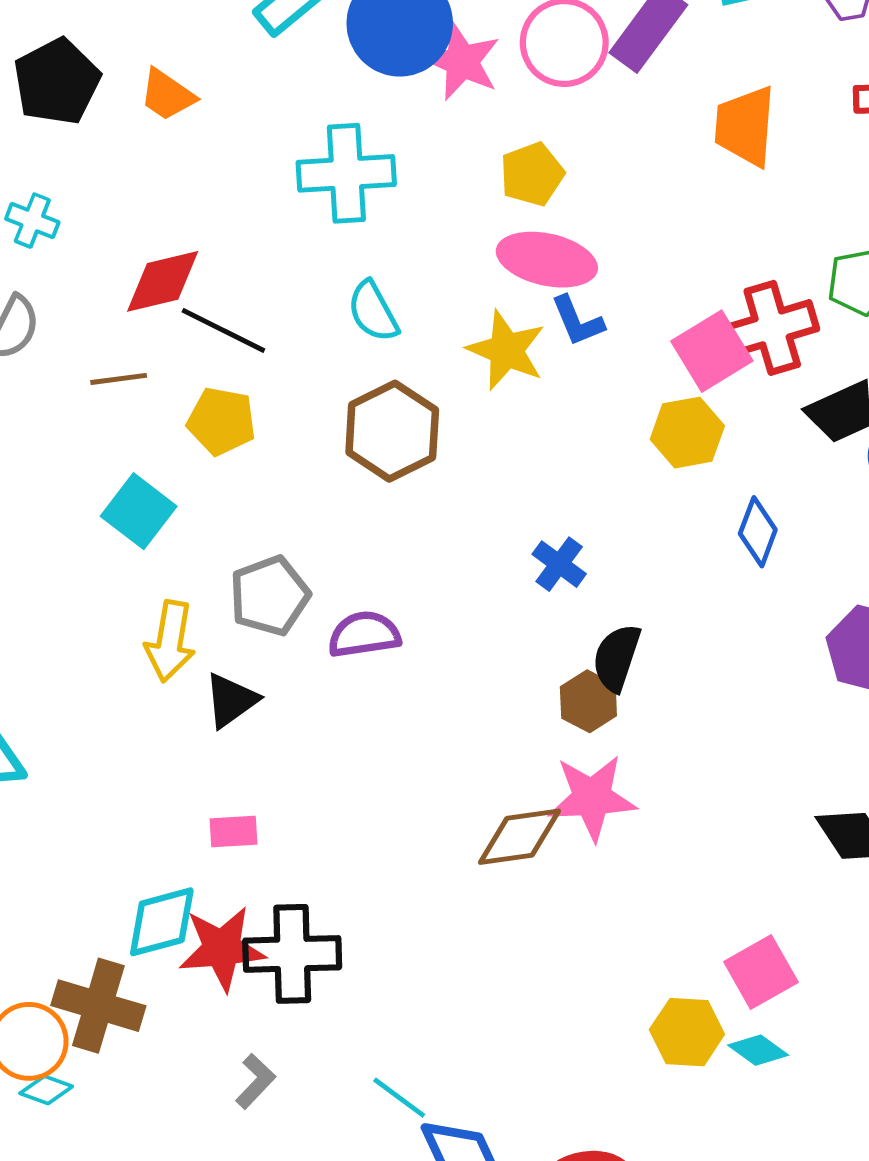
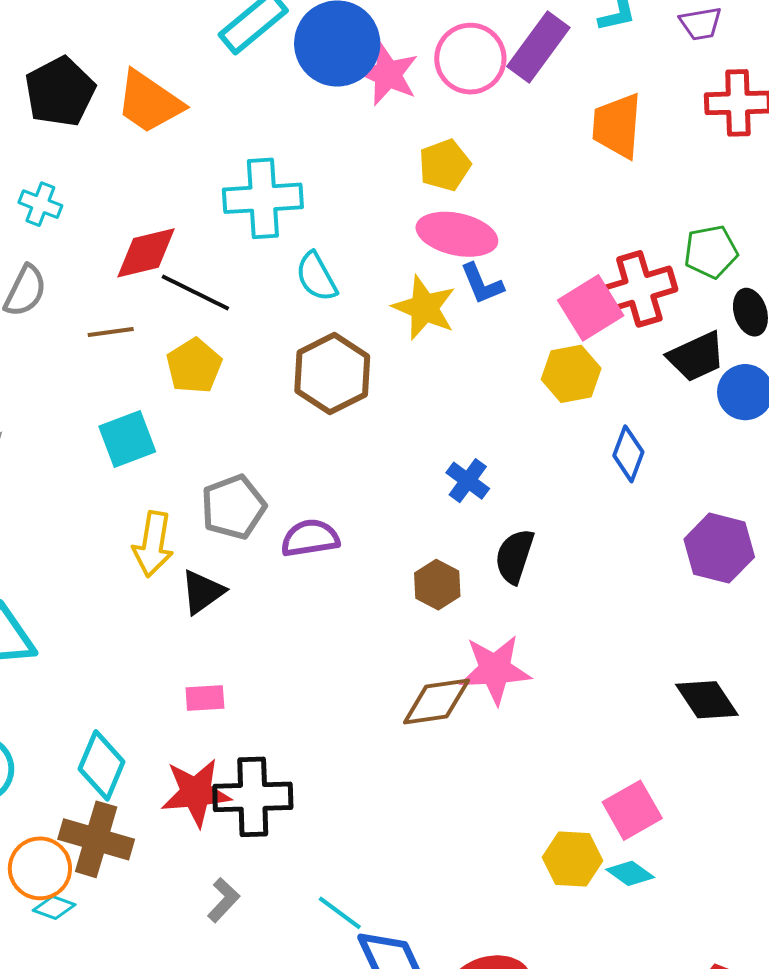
orange trapezoid: (167, 95) -> (149, 102), size x1.5
cyan cross: (346, 173) -> (263, 198), moved
yellow pentagon: (221, 421) -> (194, 366), turned 30
cyan square: (139, 511) -> (127, 439), turned 32
brown hexagon: (588, 701) -> (437, 585), moved
cyan diamond: (162, 922) -> (102, 765), moved, turned -52

